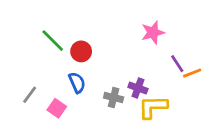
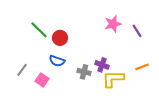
purple line: (177, 64) -> (137, 31), moved
orange line: (192, 73) -> (142, 67), moved
blue semicircle: (77, 83) -> (57, 61), turned 133

